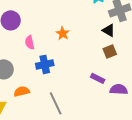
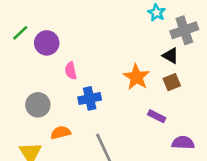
orange star: (63, 33) -> (136, 77), moved, size x1.5
purple semicircle: (119, 89) -> (183, 143), moved

